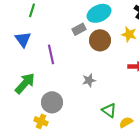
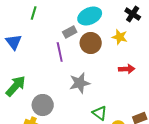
green line: (32, 10) -> (34, 13), moved
purple line: (51, 54) -> (60, 52), moved
gray star: (89, 80) -> (80, 83), size x1.5

